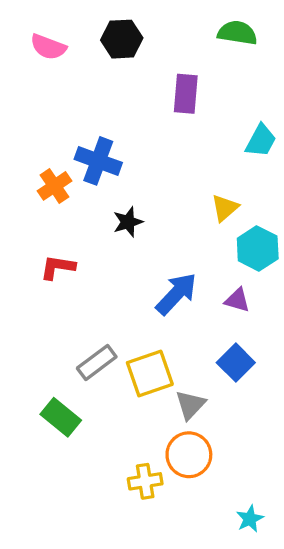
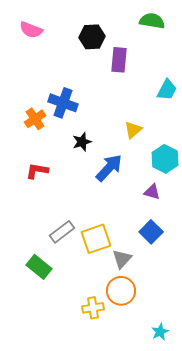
black hexagon: (122, 39) -> (92, 37), moved
yellow triangle: (225, 208) -> (133, 130), moved
blue arrow: (176, 294) -> (109, 168), moved

